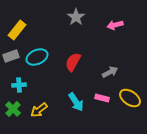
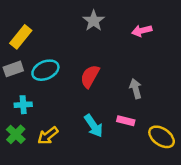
gray arrow: (110, 72) -> (136, 89), turned -77
yellow ellipse: (130, 98) -> (162, 137), moved

